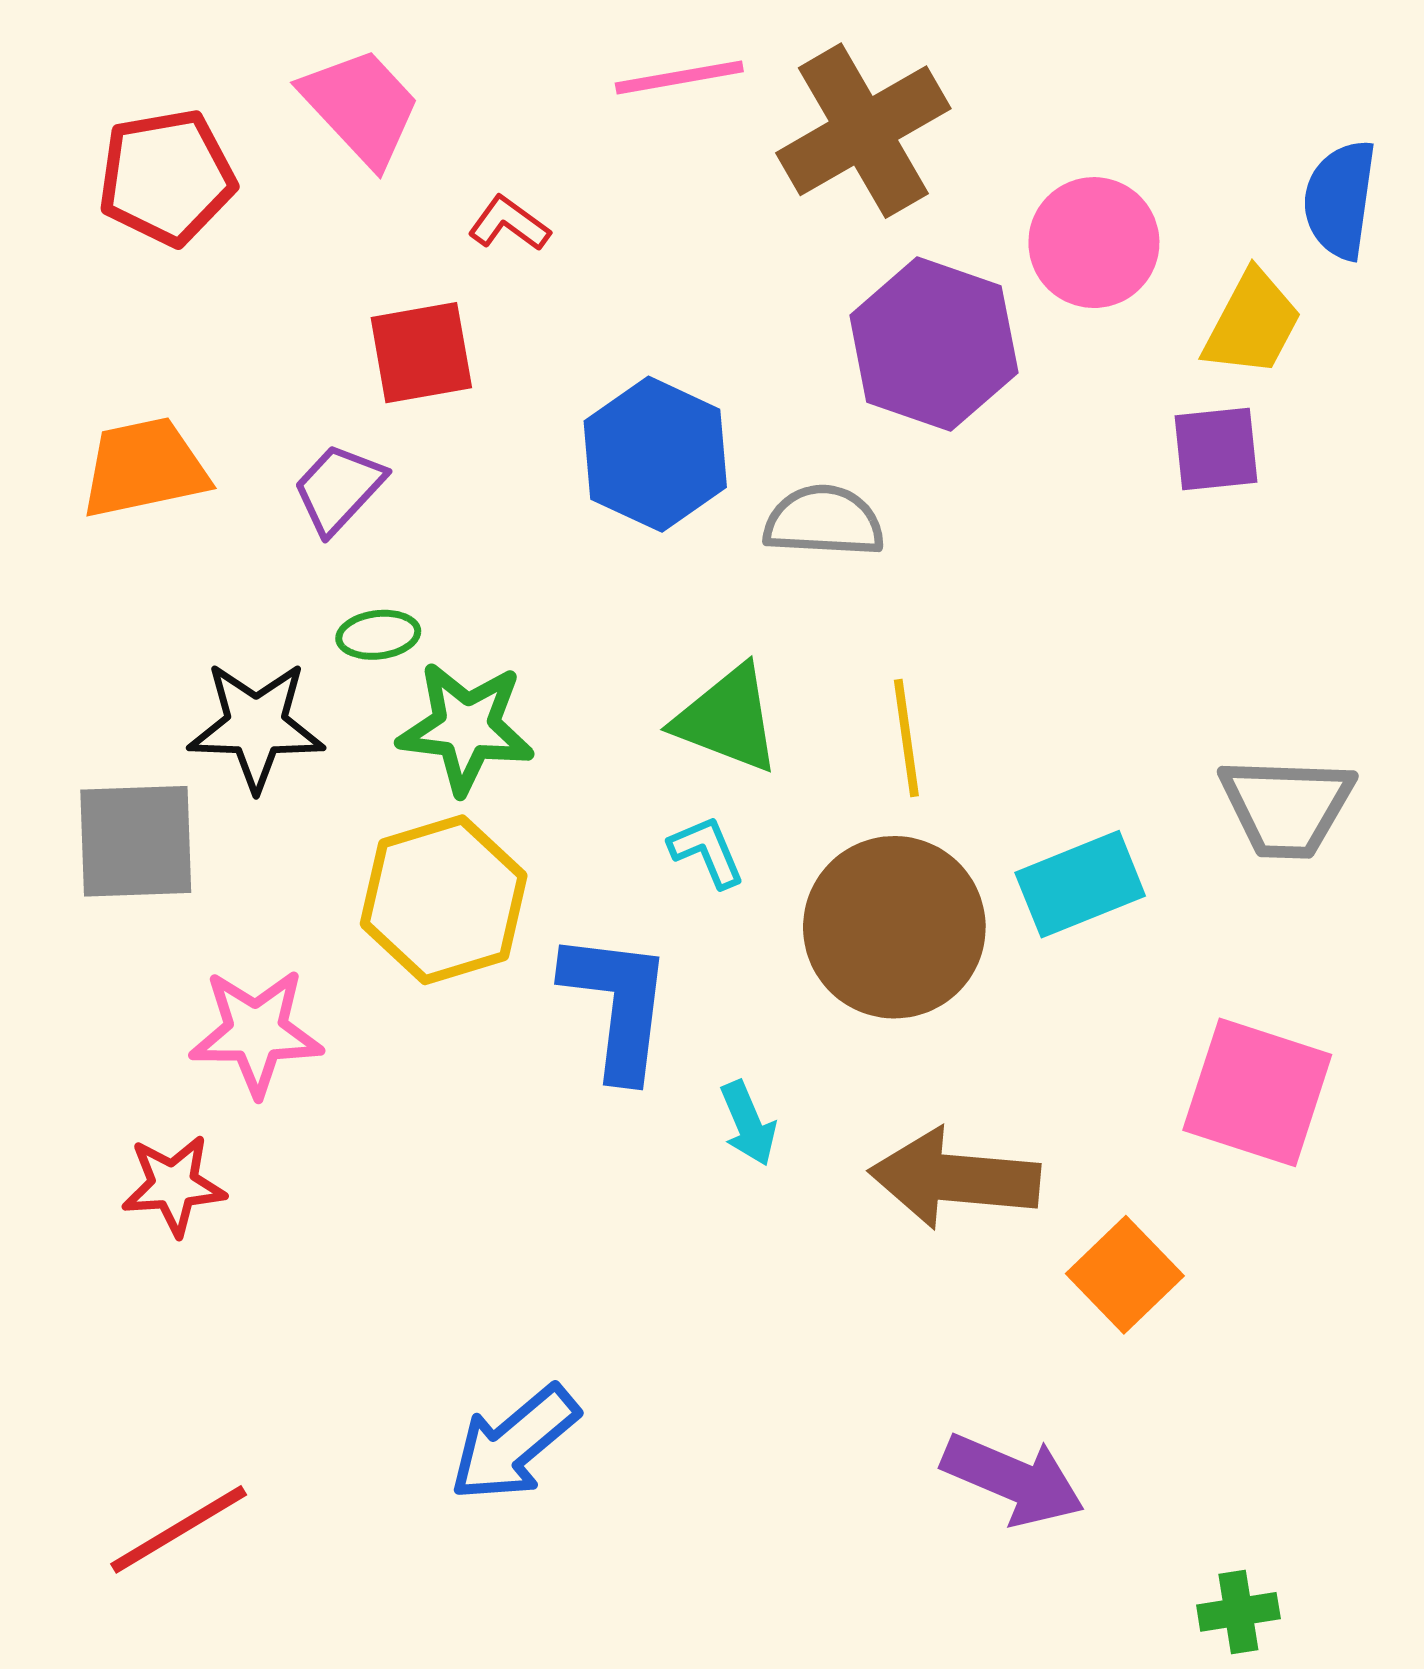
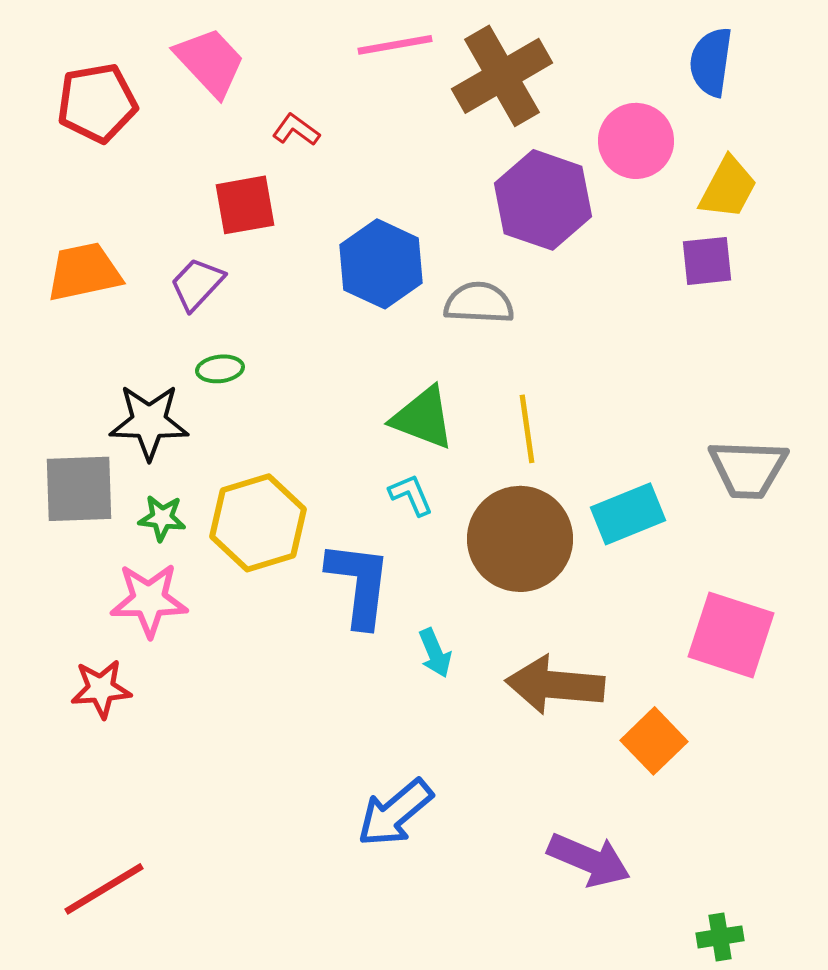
blue semicircle: (1340, 200) -> (711, 62), moved
green star: (466, 728) -> (162, 518), moved, size x0.6
blue arrow: (514, 1443) -> (395, 813), moved

